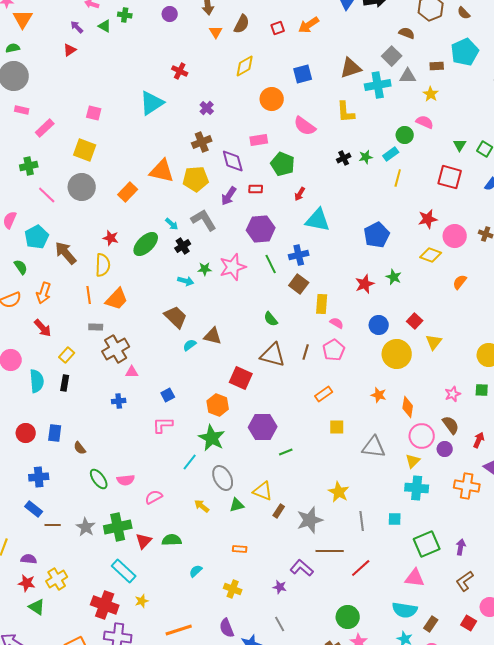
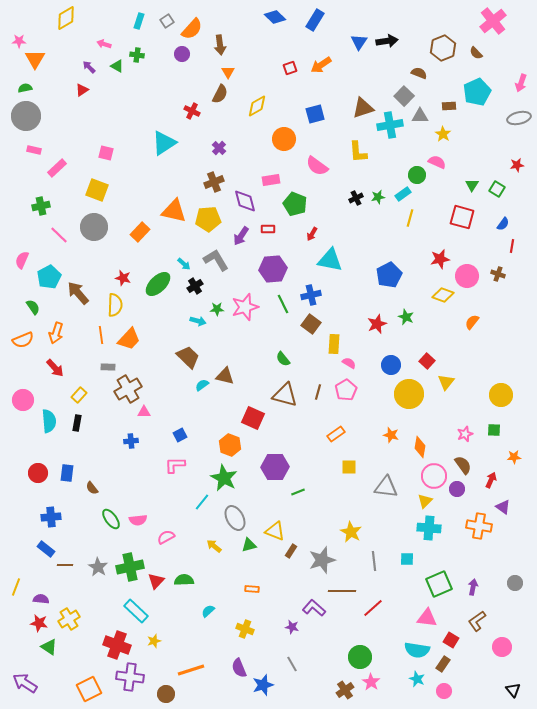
brown semicircle: (242, 24) -> (220, 94), moved
red square: (469, 623) -> (451, 640), moved

